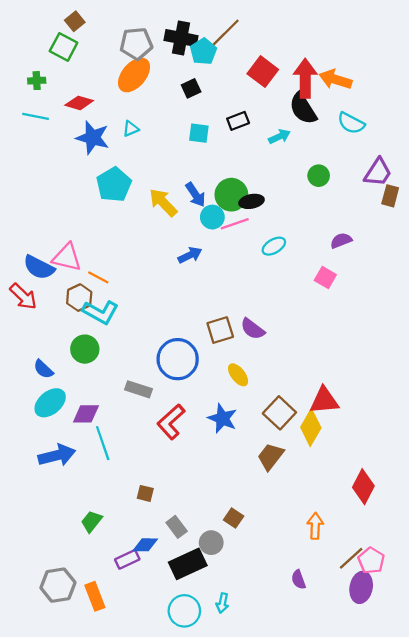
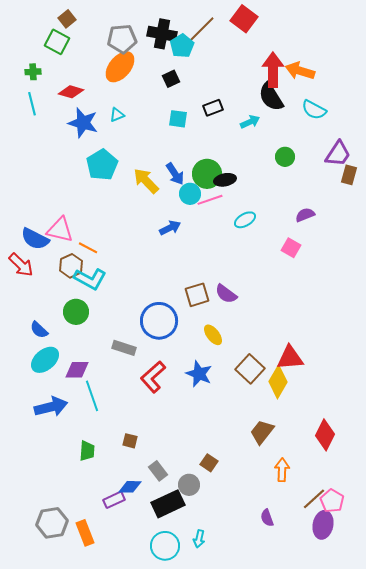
red square: (263, 72) -> (244, 19), moved
cyan line: (36, 116) -> (32, 104), turned 65
brown trapezoid: (271, 456) -> (262, 432), moved
green trapezoid: (92, 521) -> (87, 451), moved, turned 145

